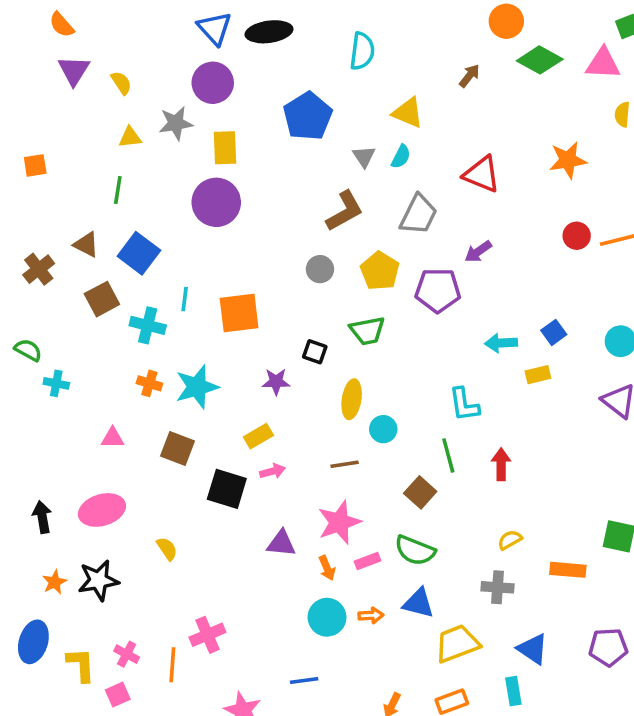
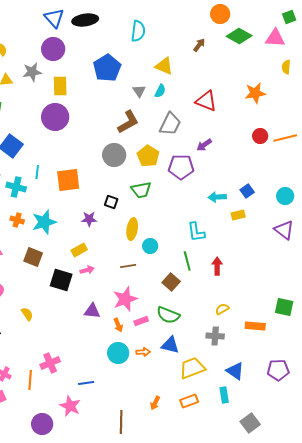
gray circle: (320, 269) -> (114, 155), size x1.5
blue line: (304, 681) -> (86, 383), moved

